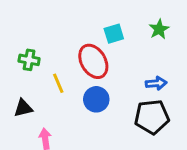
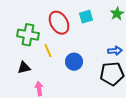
green cross: (29, 60) -> (28, 35), size x1.5
red ellipse: (93, 61) -> (59, 23), moved

